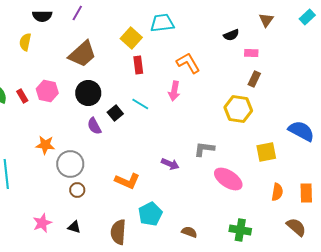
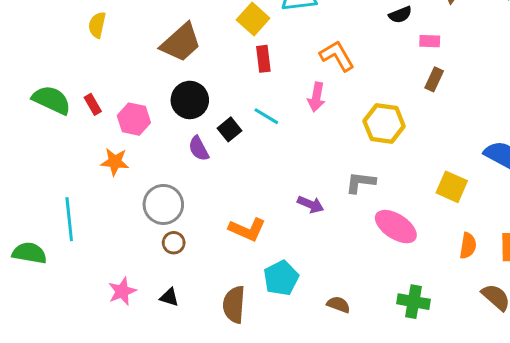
pink hexagon: (47, 91) -> (134, 119), moved
yellow hexagon: (238, 109) -> (384, 124), moved
orange star: (45, 145) -> (115, 162), moved
yellow square: (266, 152) -> (452, 187), turned 35

